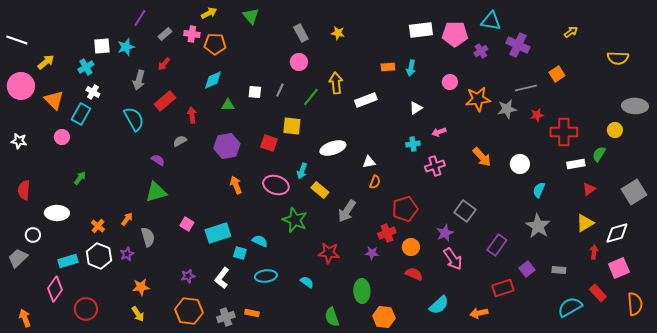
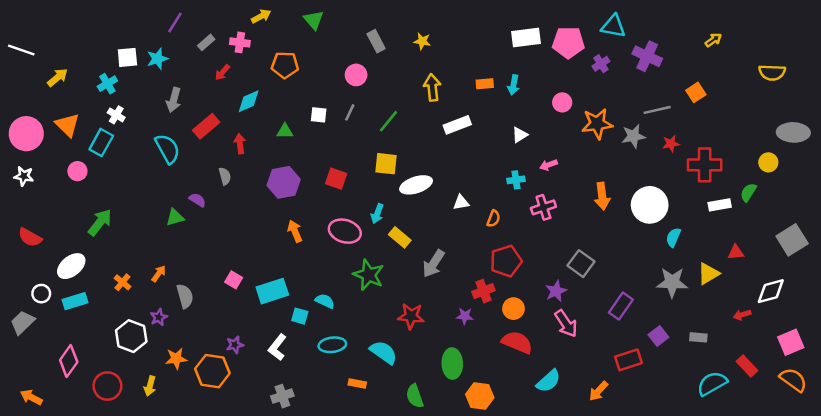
orange pentagon: (215, 44) -> (285, 65), moved
pink circle: (299, 62) -> (356, 75), moved
red arrow: (164, 64) -> (222, 72), moved
cyan diamond: (213, 80) -> (249, 101), moved
yellow arrow: (336, 83) -> (432, 87), moved
pink circle: (21, 86) -> (26, 134), moved
yellow square: (292, 126) -> (386, 164), moved
gray semicircle: (180, 141) -> (225, 176), turned 104
orange arrow: (482, 157) -> (602, 196), turned 35
white circle: (520, 164) -> (650, 205), size x1.5
green arrow: (80, 178) -> (100, 222), size x1.6
orange semicircle: (375, 182) -> (493, 219), moved
red triangle: (589, 189) -> (736, 252), moved, turned 32
red semicircle: (24, 190) -> (30, 237), turned -66
green triangle: (156, 192) -> (175, 217), moved, size x0.7
white ellipse: (57, 213) -> (71, 266), turned -40
yellow triangle: (585, 223) -> (708, 274), moved
gray star: (538, 226) -> (672, 282), turned -30
red arrow: (594, 252) -> (742, 315), turned -112
white hexagon: (99, 256) -> (131, 336), moved
cyan rectangle: (68, 261) -> (75, 301), moved
pink square: (619, 268) -> (791, 342), moved
red semicircle: (414, 274) -> (517, 342), size x1.4
cyan semicircle: (307, 282) -> (384, 352), size x1.6
orange semicircle: (635, 304) -> (793, 380), turned -50
orange hexagon: (189, 311) -> (212, 371), moved
orange rectangle: (252, 313) -> (357, 384), moved
orange arrow: (479, 313) -> (598, 391), turned -36
yellow arrow: (138, 314) -> (150, 386), moved, turned 49
orange arrow: (25, 318) -> (31, 397), turned -42

